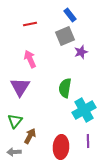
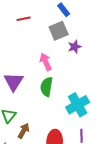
pink arrow: (30, 59) -> (46, 62), moved
green semicircle: (65, 88) -> (47, 87), moved

